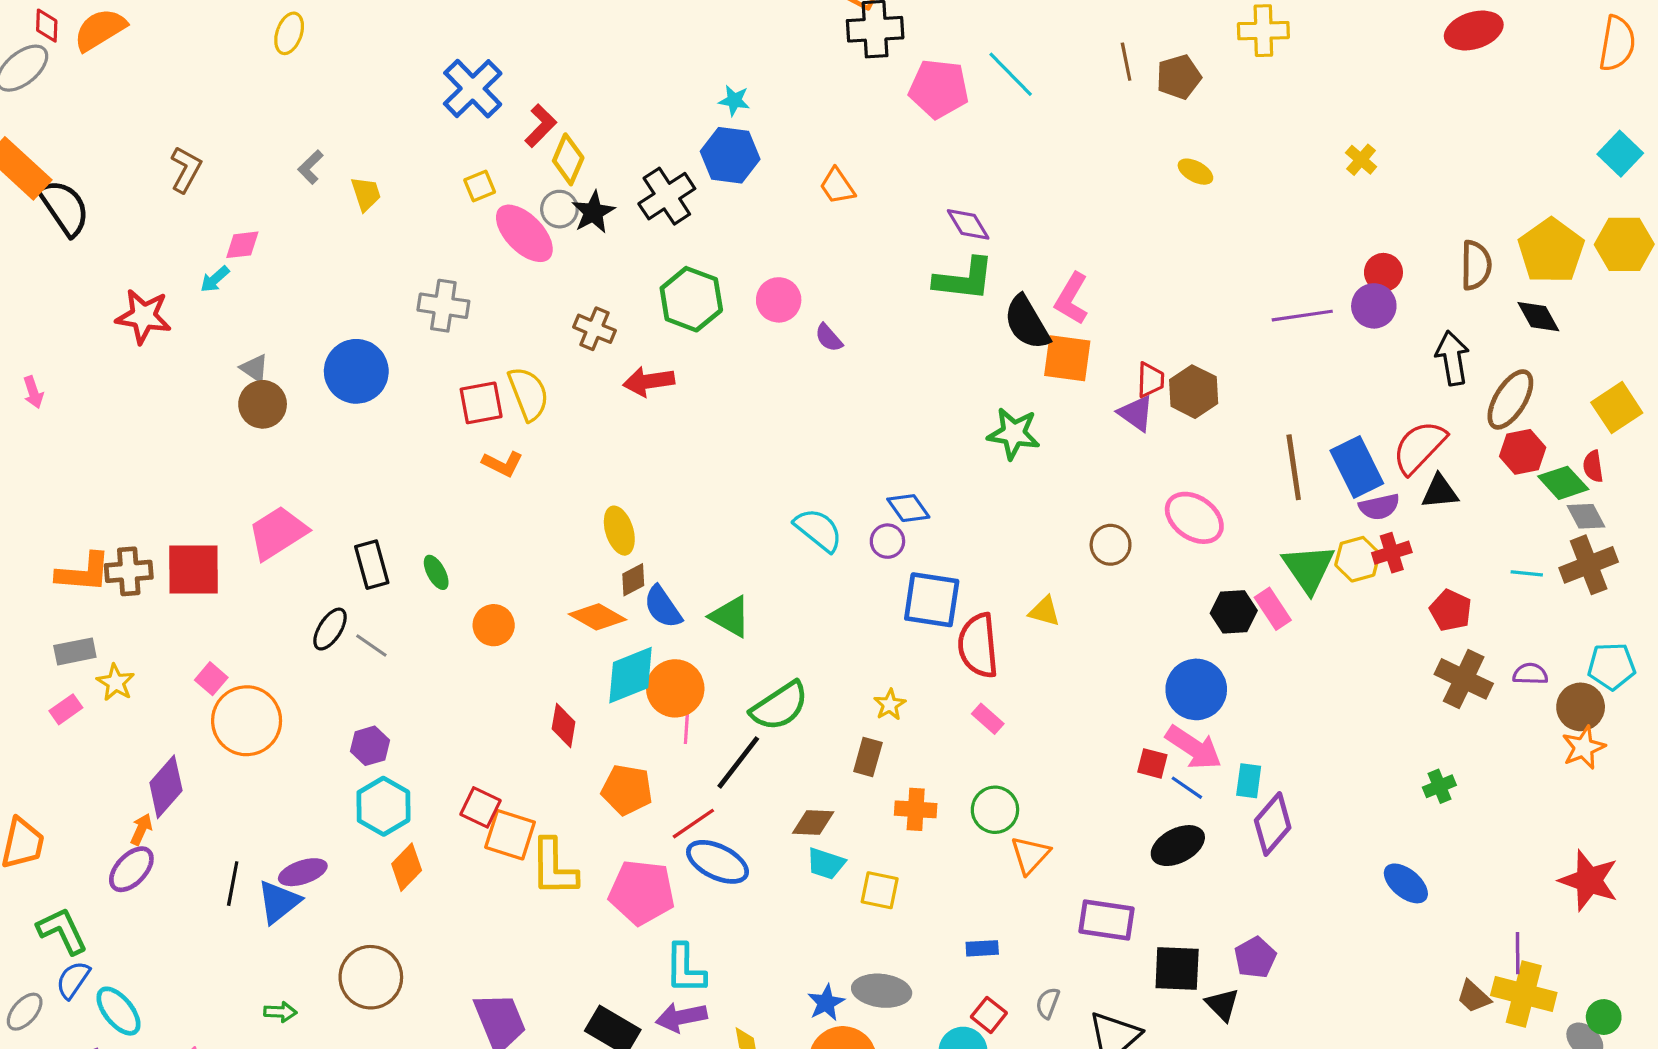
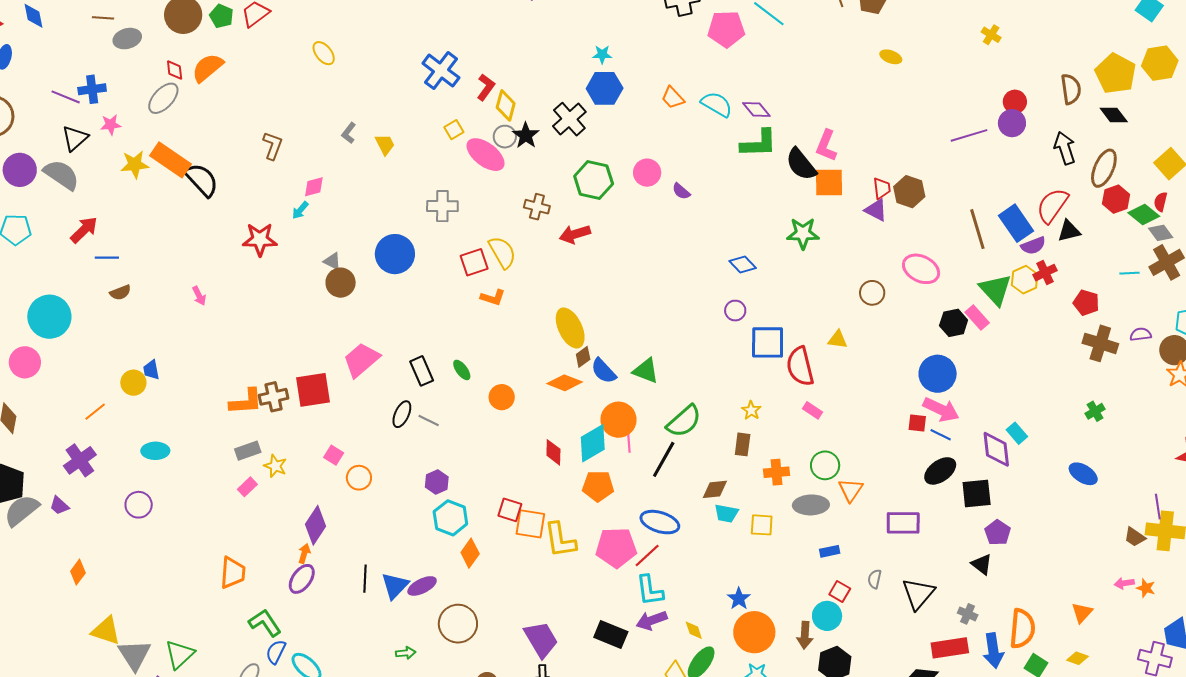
yellow ellipse: (289, 33) -> (324, 53), turned -50
red semicircle: (1593, 466) -> (1161, 202), turned 30
blue diamond: (908, 508) -> (743, 265), moved
cyan semicircle: (818, 530) -> (717, 104), moved
yellow ellipse: (619, 531) -> (570, 328), size x1.4
cyan diamond: (631, 675) -> (593, 443), moved
orange circle: (247, 721) -> (359, 478), size x0.6
cyan rectangle: (1249, 781) -> (1017, 433), moved, turned -40
red line: (693, 824) -> (647, 555), moved
purple diamond: (1273, 824) -> (996, 449), turned -39
purple ellipse: (303, 872) -> (422, 586), moved
black square: (1177, 969) -> (977, 493), moved
gray ellipse: (882, 991) -> (811, 505), moved

